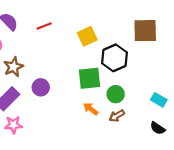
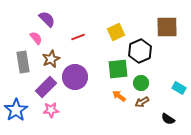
red line: (44, 26) -> (78, 37), moved
purple circle: (41, 87) -> (75, 77), size x1.6
black semicircle: (158, 128) -> (168, 119), moved

